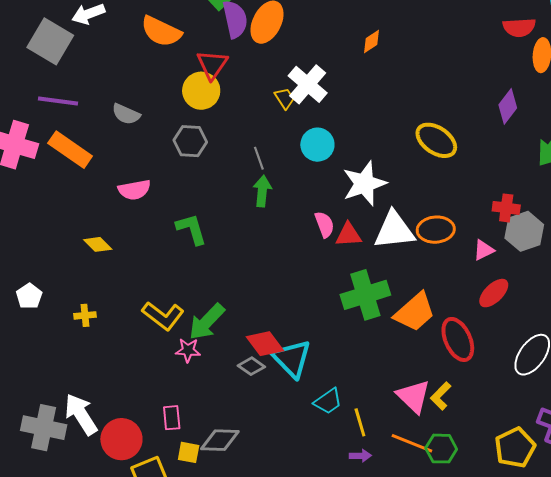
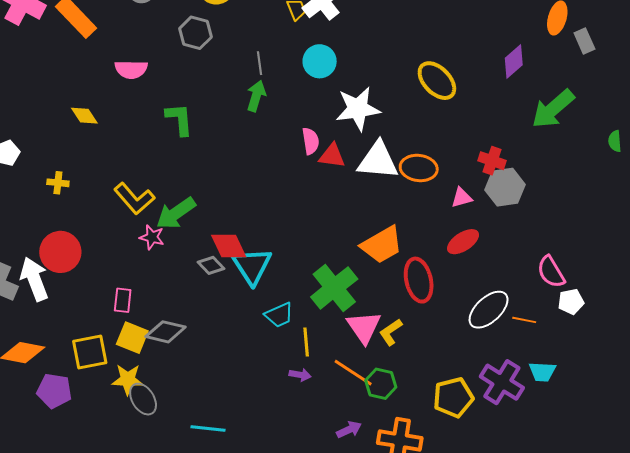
green cross: (365, 295) -> (334, 288), moved, turned -33
red circle: (121, 439) -> (60, 252), moved
yellow square: (189, 452) -> (132, 338), size x1.4

